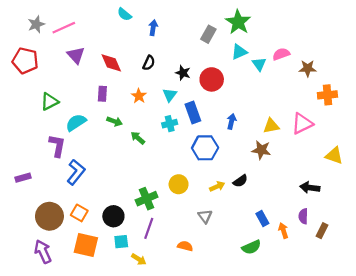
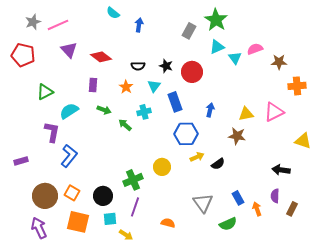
red diamond: (111, 63) -> (101, 57), turned -30
black semicircle: (149, 63) -> (138, 66), moved, turned 64
cyan cross: (170, 124) -> (144, 112), moved
yellow arrow: (217, 186) -> (197, 157), moved
gray triangle: (205, 216) -> (203, 203), moved, size x1.5

